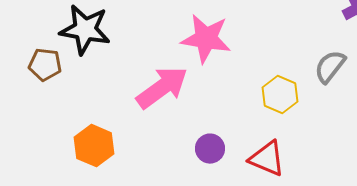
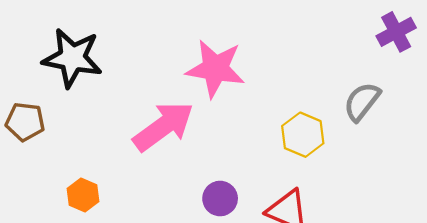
brown pentagon: (45, 65) -> (25, 122), moved
orange hexagon: (94, 146) -> (83, 195), size x0.7

